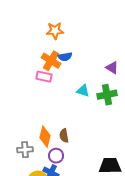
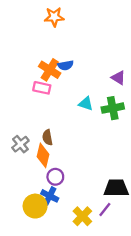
orange star: (55, 31) -> (54, 17), moved
brown semicircle: (64, 136) -> (47, 137), moved
gray cross: (25, 150) -> (20, 144), moved, turned -35

